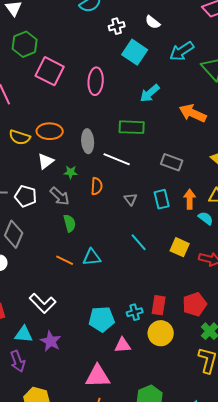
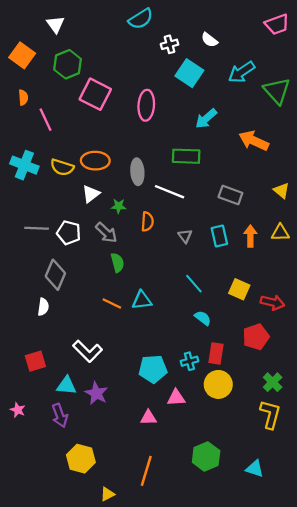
cyan semicircle: (206, 218) -> (203, 318), moved
red pentagon: (195, 304) -> (256, 337), moved
pink triangle: (98, 376) -> (148, 418), moved, size x0.6

